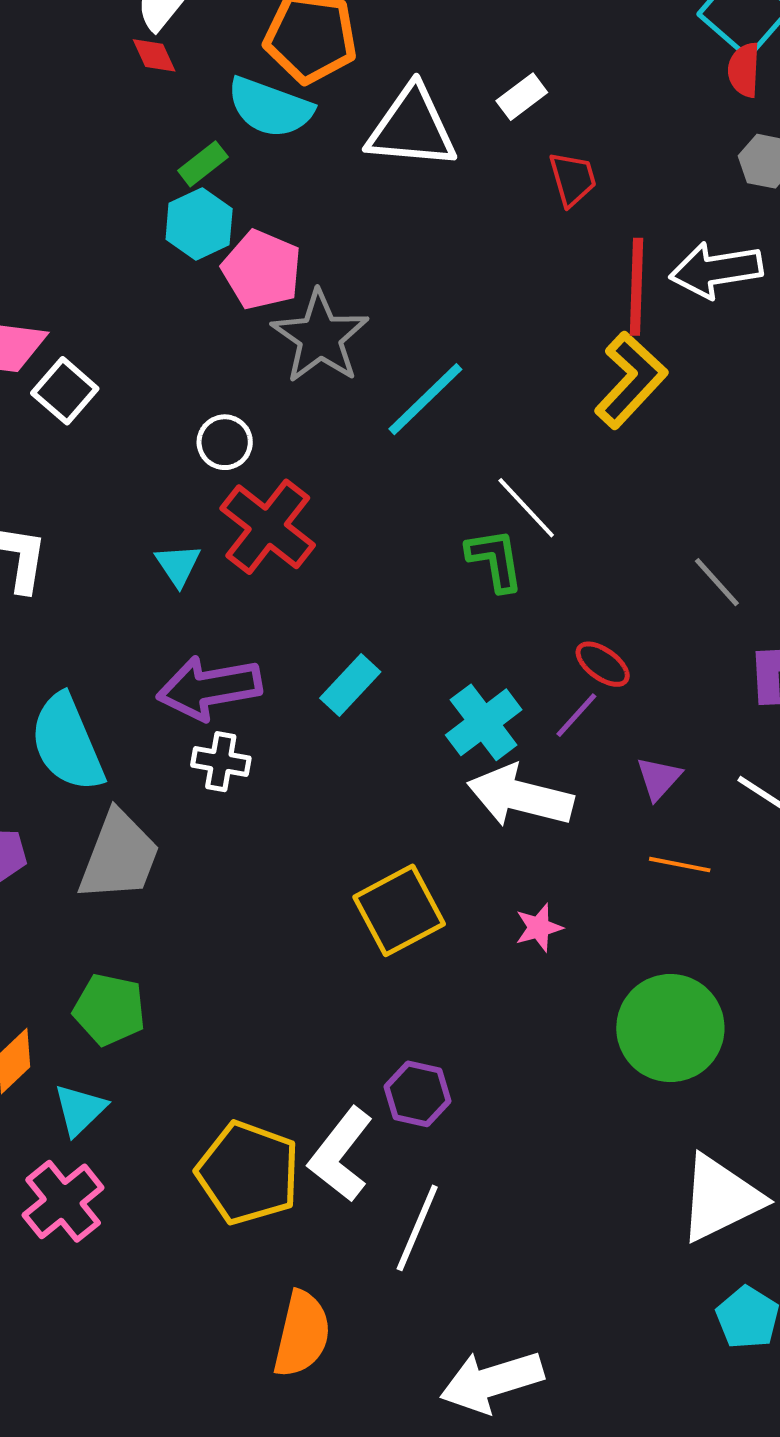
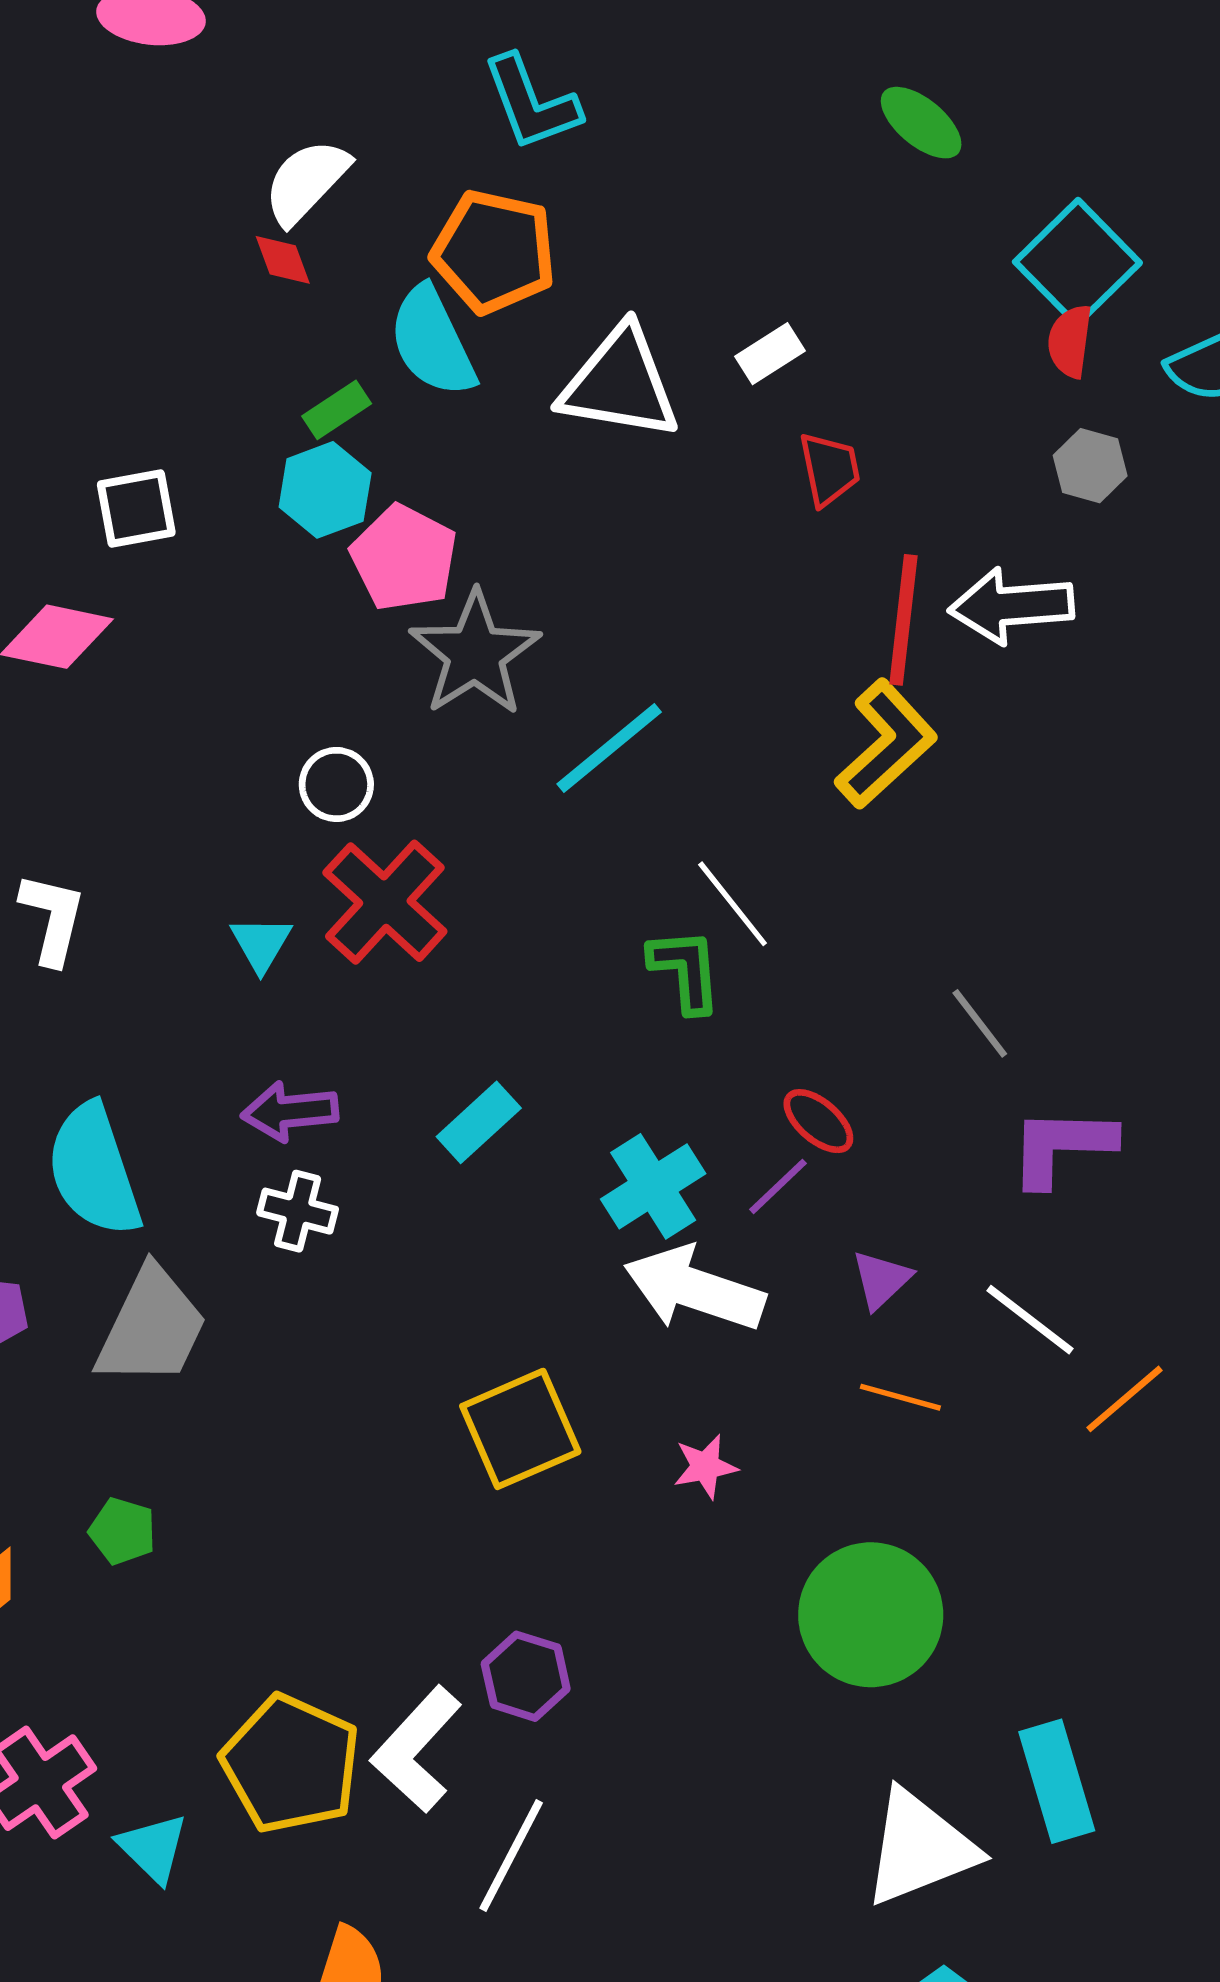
cyan semicircle: (270, 107) -> (432, 342), turned 40
white square: (65, 391) -> (136, 509), moved, turned 34
purple arrow: (209, 688) -> (290, 1111), size x0.7
green pentagon: (109, 1010) -> (122, 1531), size x0.7
cyan triangle: (80, 1110) -> (153, 1848), moved, turned -36

